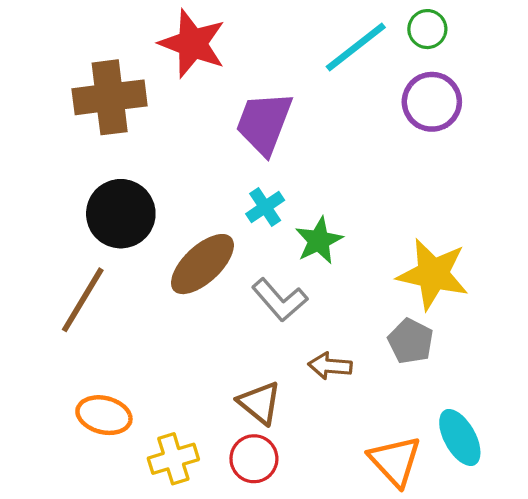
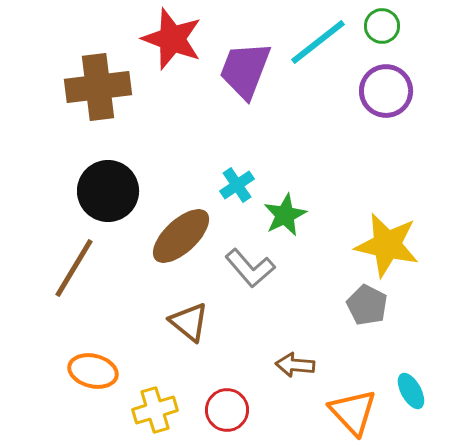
purple trapezoid: (264, 123) -> (245, 70), moved
brown arrow: (330, 366) -> (295, 365), moved
brown triangle: (260, 403) -> (189, 322), moved
cyan ellipse: (460, 437) -> (411, 391), size x0.7

